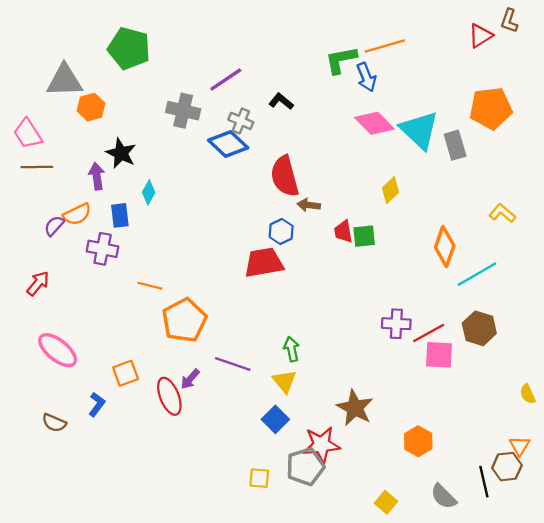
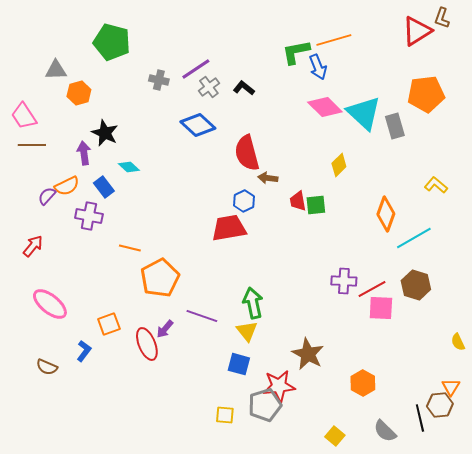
red triangle: (480, 36) -> (417, 31), size x1.4
gray triangle: (65, 81) -> (56, 70), size x0.7
gray cross: (183, 111) -> (159, 80), moved, size x0.7
gray cross: (241, 121) -> (209, 87), moved, turned 30
cyan diamond: (149, 192) -> (129, 167), turned -75
blue rectangle: (120, 215) -> (104, 187), turned -30
green arrow: (291, 349) -> (253, 303), size x1.4
blue square: (275, 419) -> (239, 364), turned -30

